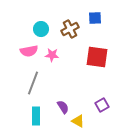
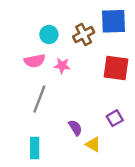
blue square: (95, 18) -> (114, 21), size x1.6
purple square: (102, 105) -> (115, 118), moved
cyan rectangle: (36, 116) -> (35, 148), moved

